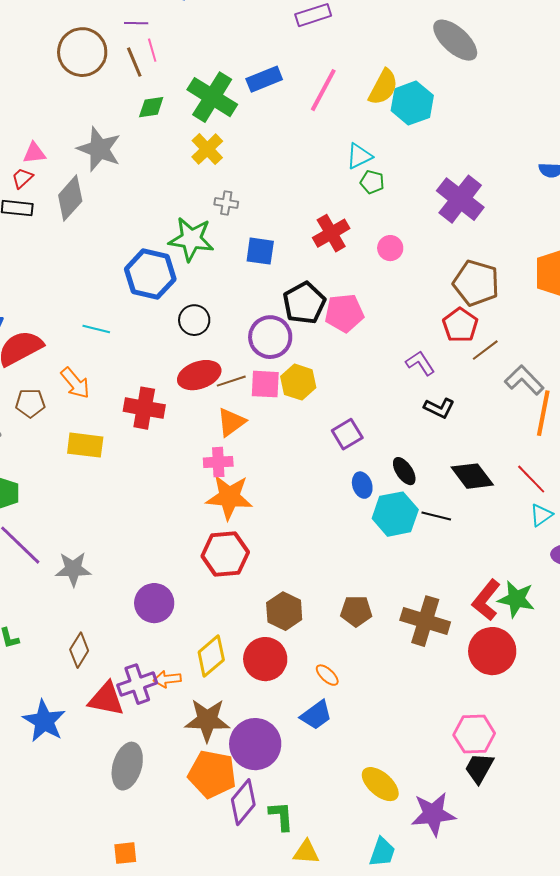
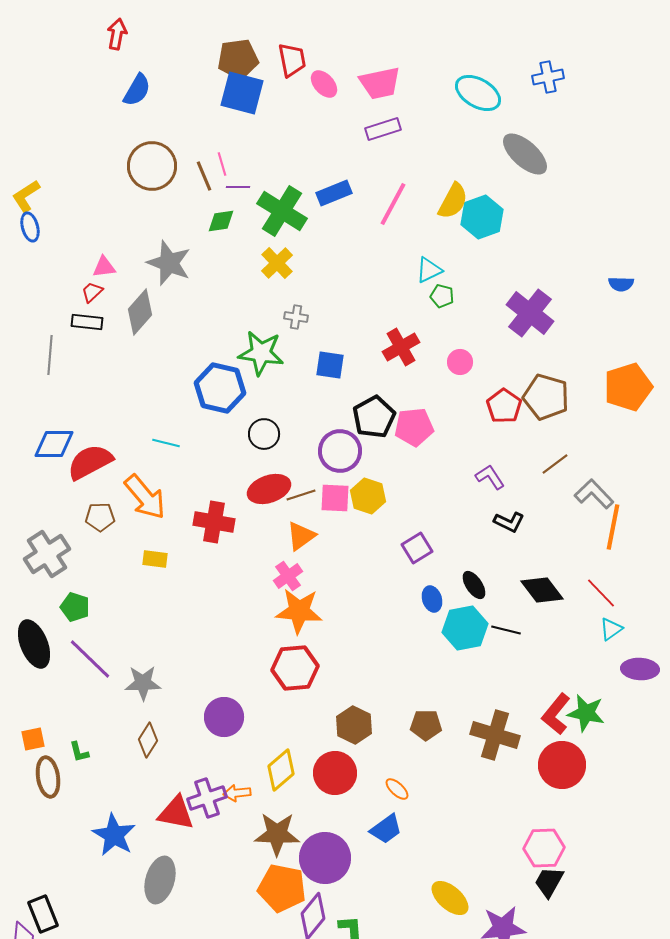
purple line: (136, 23) -> (238, 187), moved
red pentagon: (460, 325) -> (504, 406), moved
orange arrow: (75, 383) -> (145, 497), size x1.4
yellow rectangle: (85, 445) -> (155, 559), size x0.7
pink cross: (218, 462) -> (288, 576), turned -32
brown diamond: (79, 650) -> (148, 740), moved
gray ellipse: (127, 766) -> (160, 880), moved

